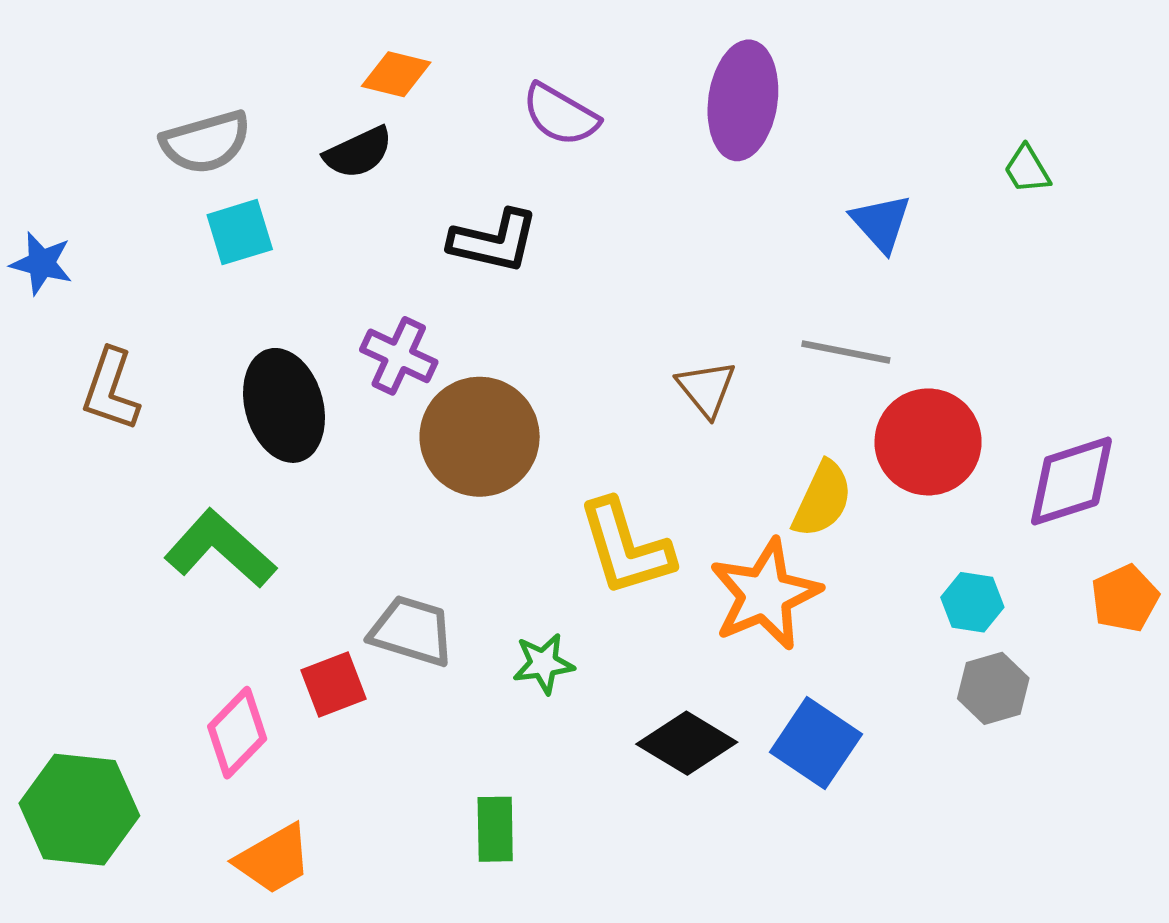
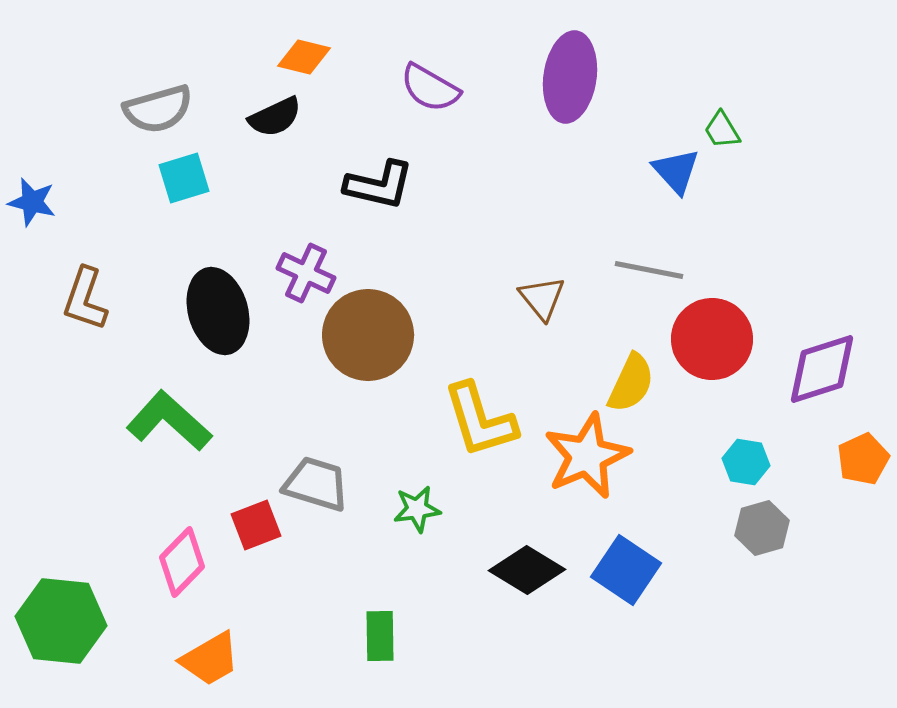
green trapezoid: (1027, 169) -> (722, 130), moved

